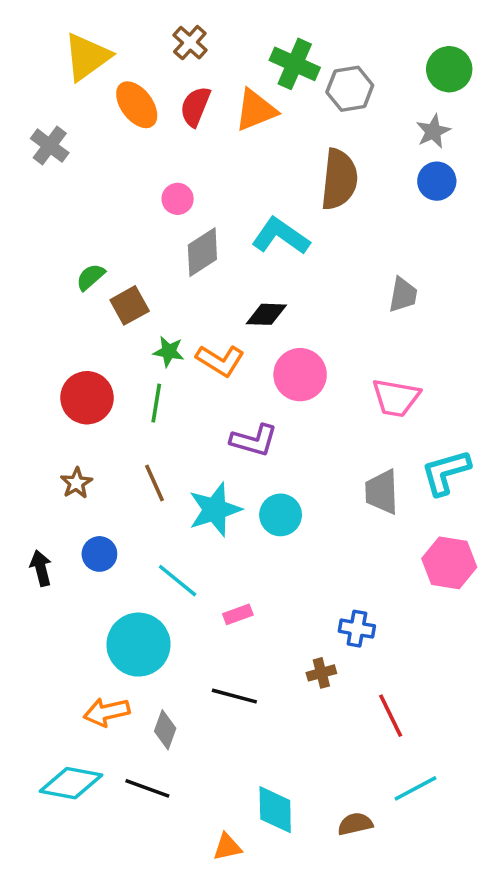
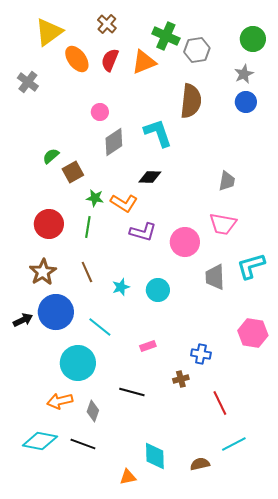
cyan L-shape: (281, 236) -> (158, 133), turned 36
gray trapezoid: (403, 295) -> (227, 181), moved
pink circle: (300, 375) -> (185, 242), moved
purple L-shape: (254, 440) -> (143, 232), moved
brown star: (76, 483) -> (43, 272), size x1.5
cyan star: (215, 510) -> (121, 287), size x0.6
blue circle: (99, 554) -> (56, 312), size x1.8
pink hexagon: (449, 563) -> (253, 333), moved
black arrow: (41, 568) -> (23, 320), turned 78
pink rectangle: (238, 614) -> (148, 346), moved

